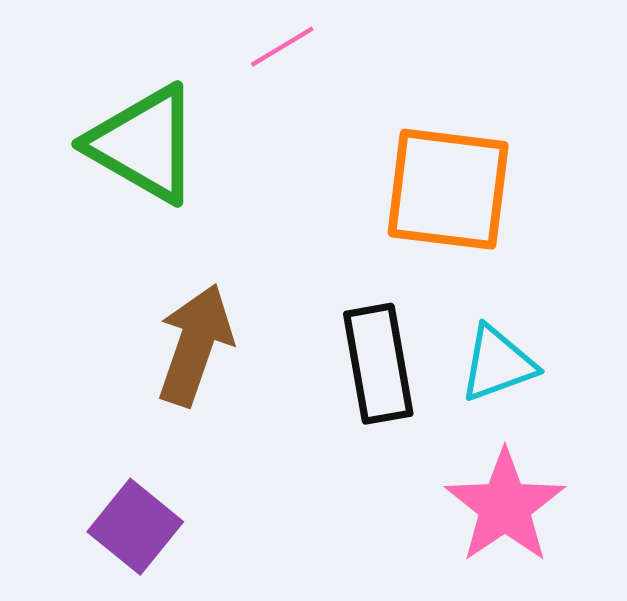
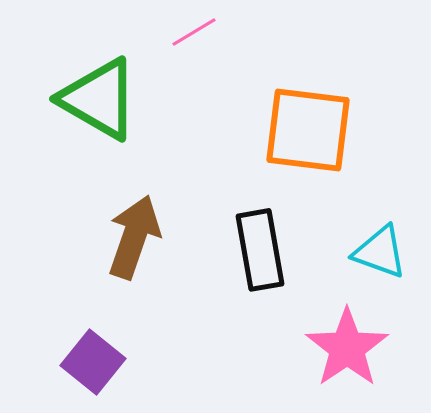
cyan triangle: (498, 364) -> (380, 252), moved, turned 40

